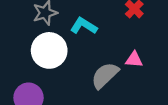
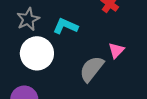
pink triangle: (134, 59) -> (116, 50), turned -42

